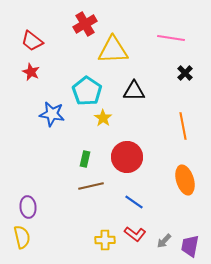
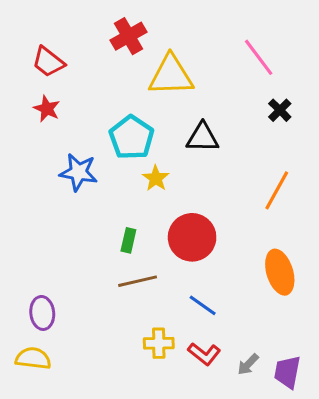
pink line: (171, 38) -> (259, 57), turned 44
orange line: (183, 126) -> (277, 190), turned 40
yellow semicircle: (22, 237) -> (33, 358), turned -70
yellow cross: (105, 240) -> (159, 343), moved

